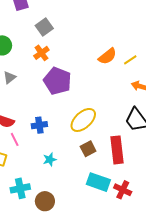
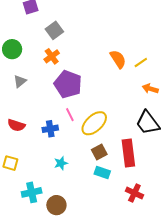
orange semicircle: (107, 56) -> (118, 59), turned -84
pink line: (15, 139) -> (70, 115), moved
cyan rectangle: (98, 182) -> (102, 173), moved, size x0.7

